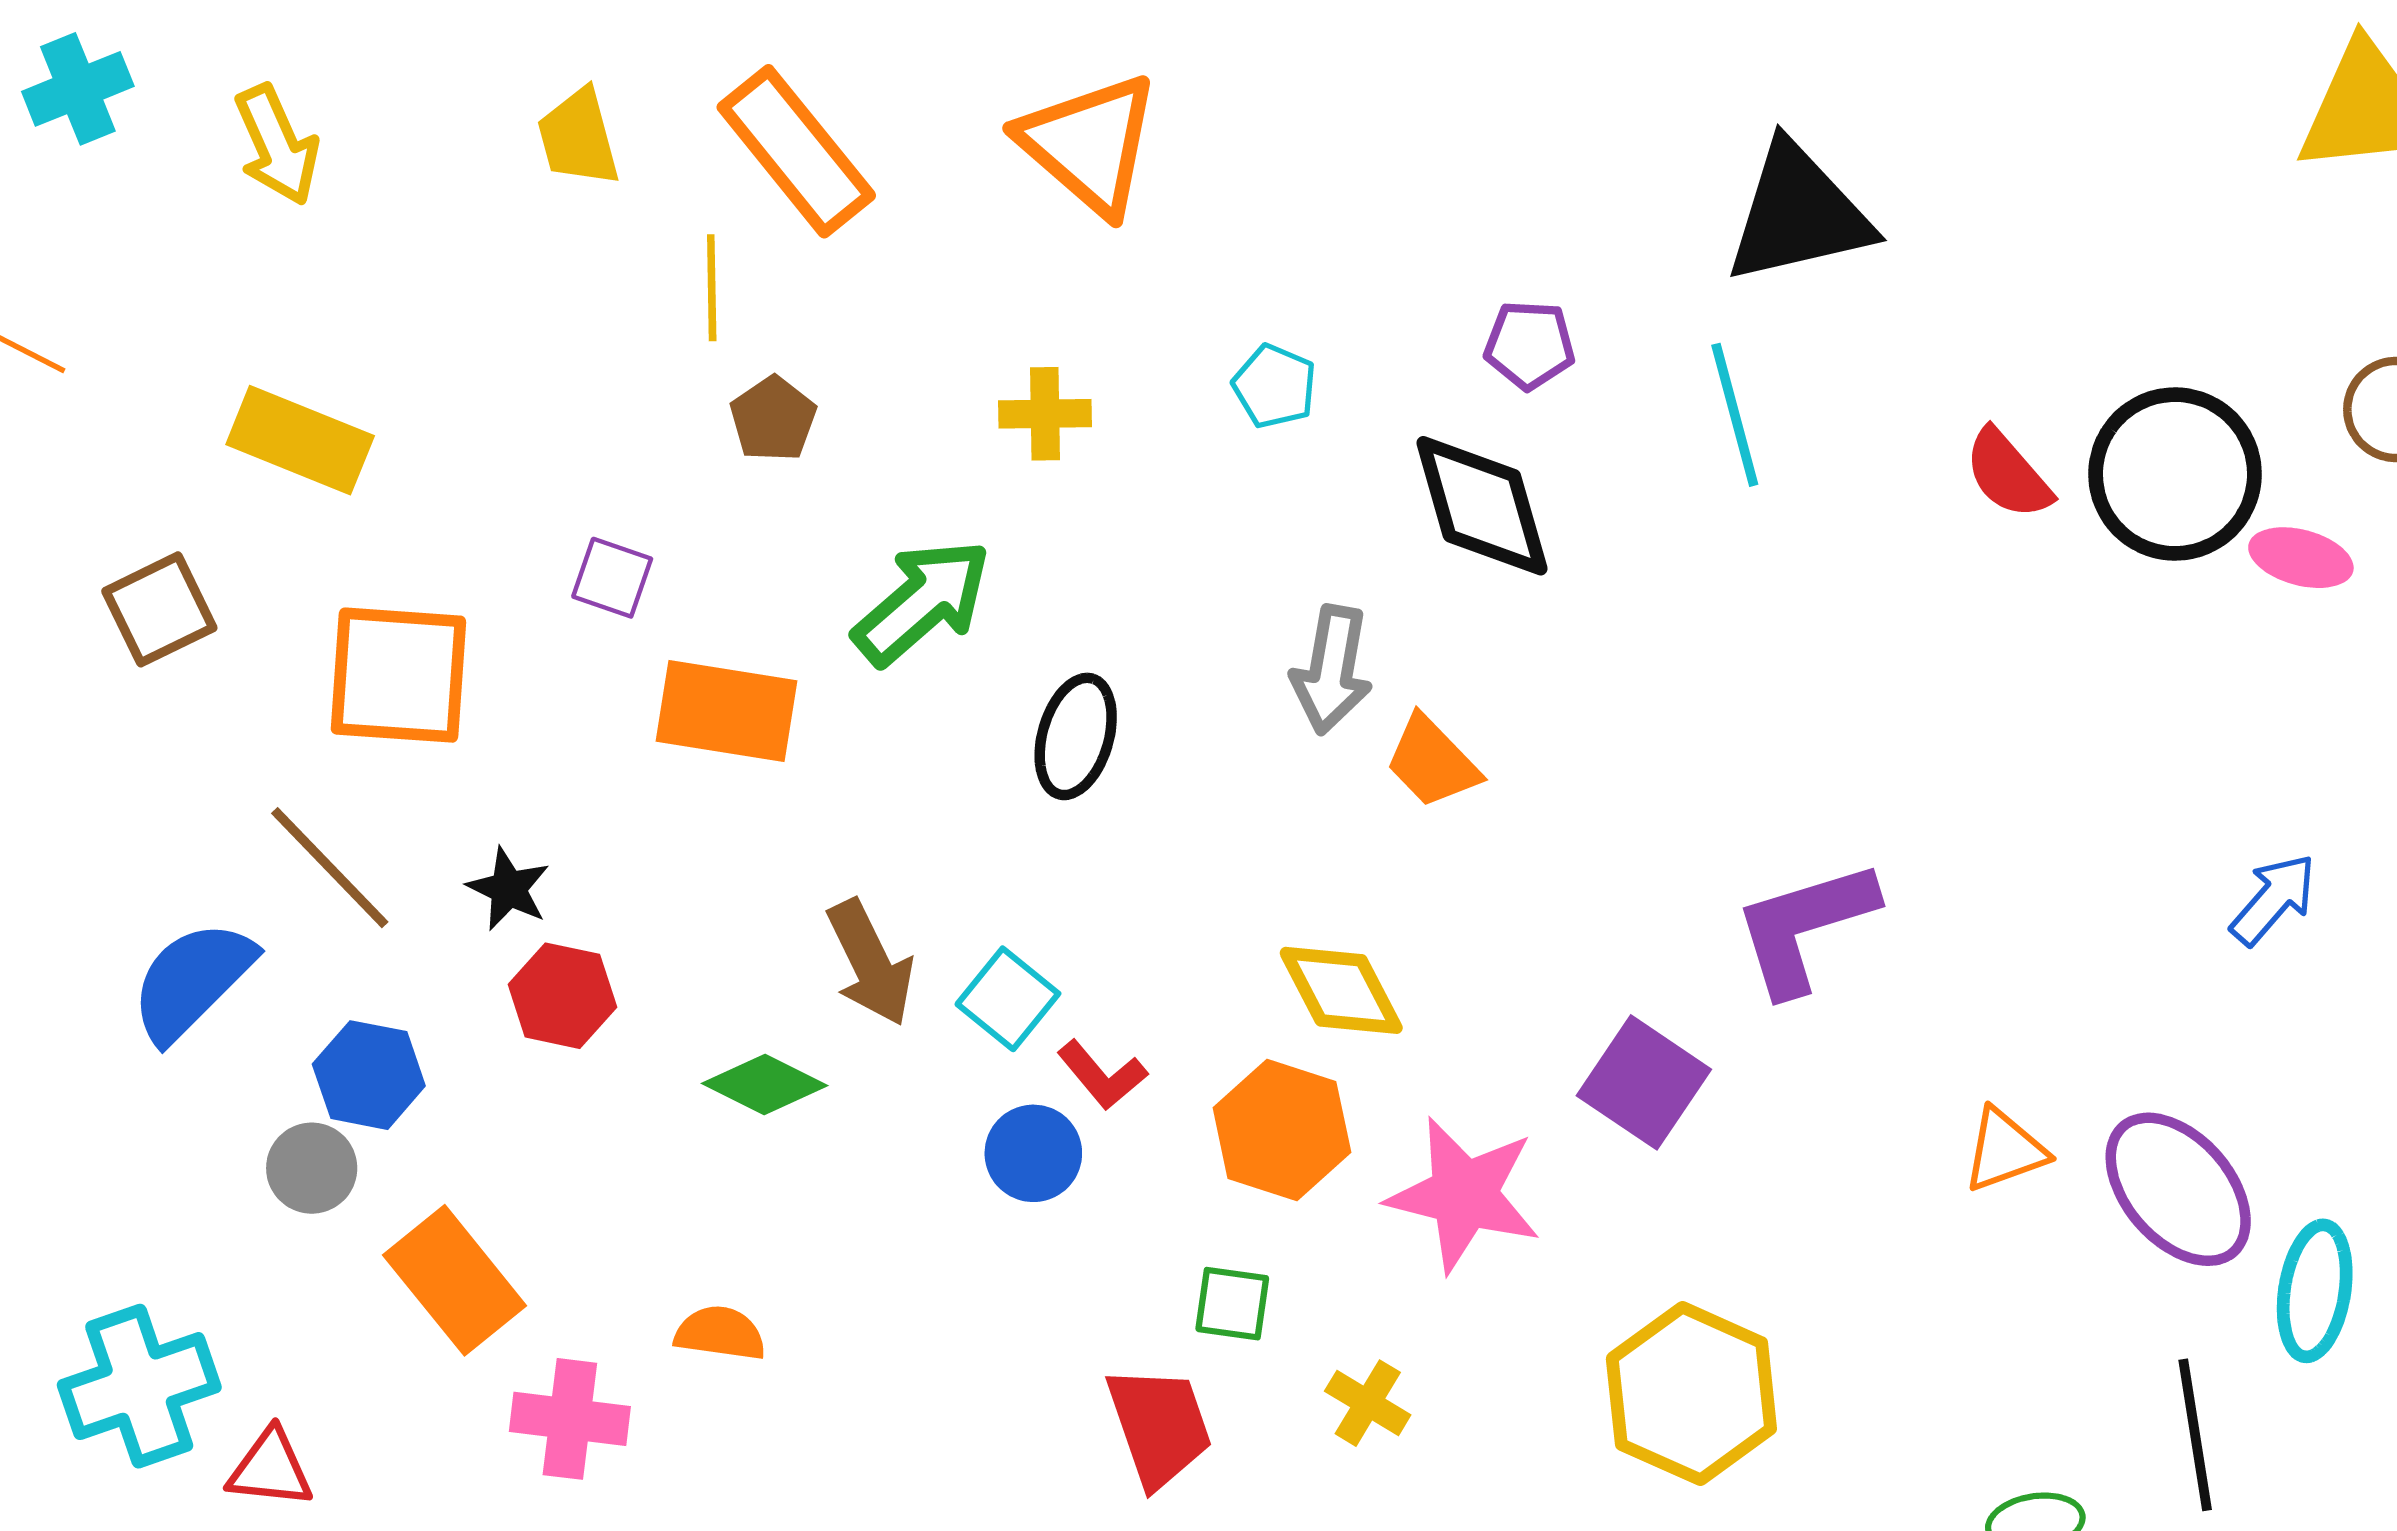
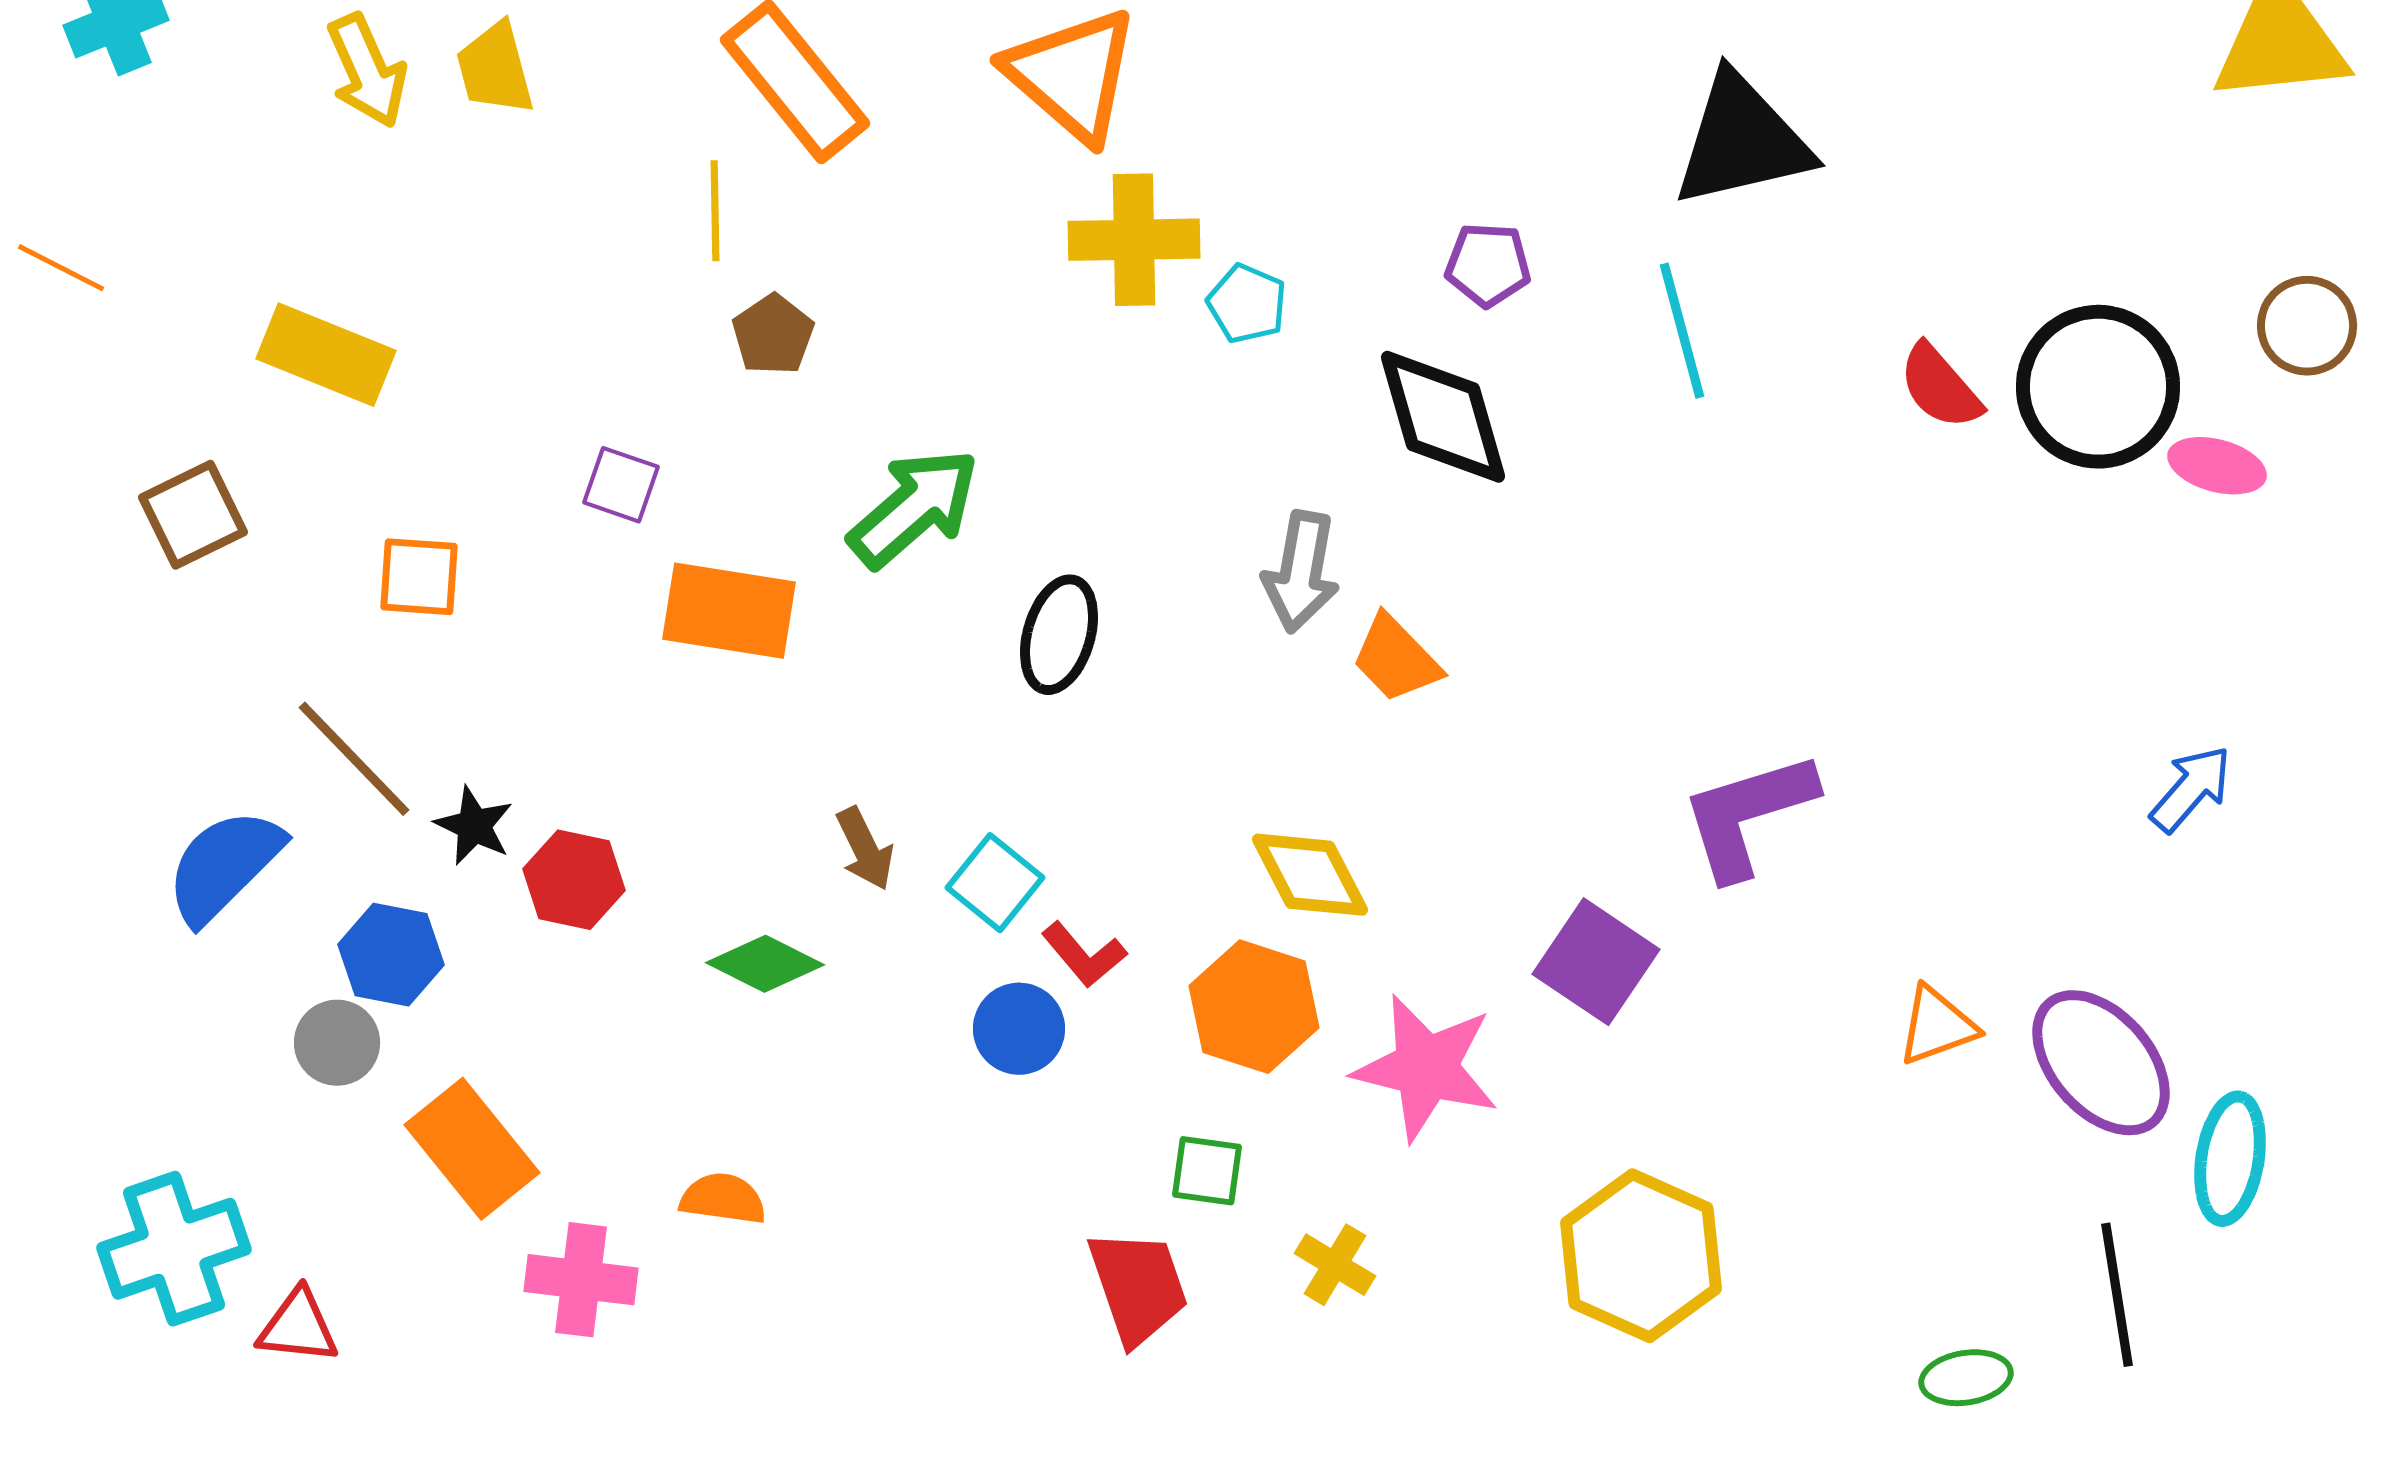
yellow trapezoid: (578, 138) -> (495, 69), moved
yellow arrow: (277, 145) -> (367, 71), moved
yellow cross: (1045, 414) -> (1134, 240), moved, size x1.5
orange square: (398, 675) -> (419, 577), size x0.6
black star: (509, 889) -> (474, 826), moved
brown arrow: (870, 963) -> (865, 849), size x0.7

